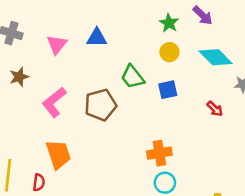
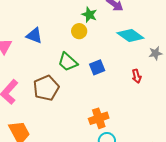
blue triangle: (97, 38) -> (34, 36), turned 30
yellow circle: (169, 52) -> (79, 31), moved
red arrow: (215, 109) -> (137, 76), turned 40

